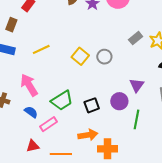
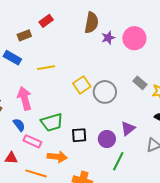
brown rectangle: (11, 25) -> (24, 35), turned 32
gray rectangle: (136, 38) -> (140, 83), turned 64
gray circle: (104, 57) -> (105, 92), size x1.5
pink rectangle: (48, 124) -> (32, 141), turned 42
orange arrow: (88, 135) -> (57, 157), moved

